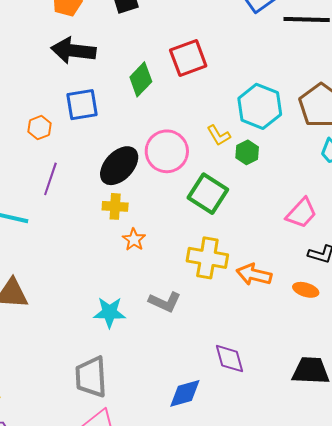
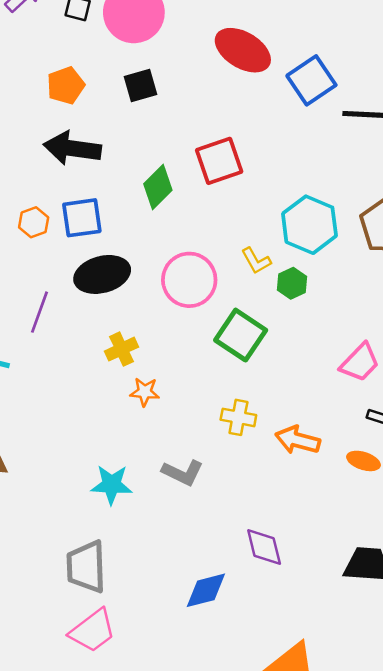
orange hexagon: (40, 128) -> (34, 222), moved
black ellipse: (119, 166) -> (102, 274), moved, turned 30
yellow cross: (115, 206) -> (121, 349), turned -30
orange star: (134, 239) -> (145, 392), turned -30
yellow cross: (207, 258) -> (238, 417), size x0.7

